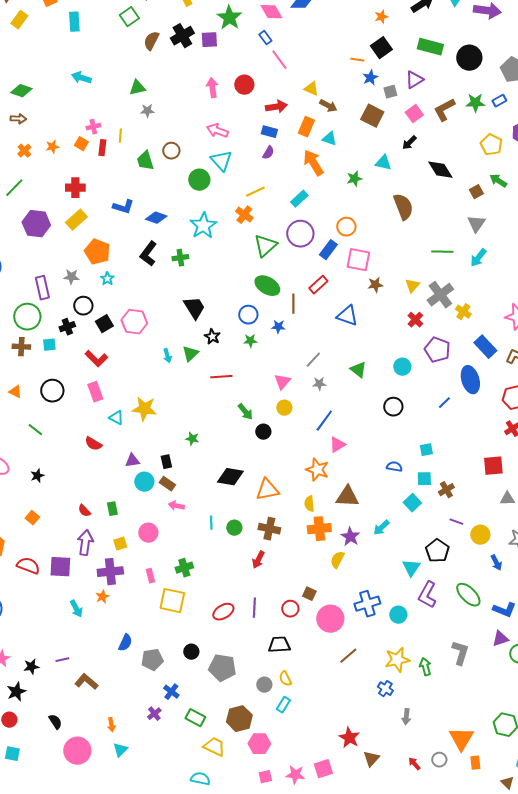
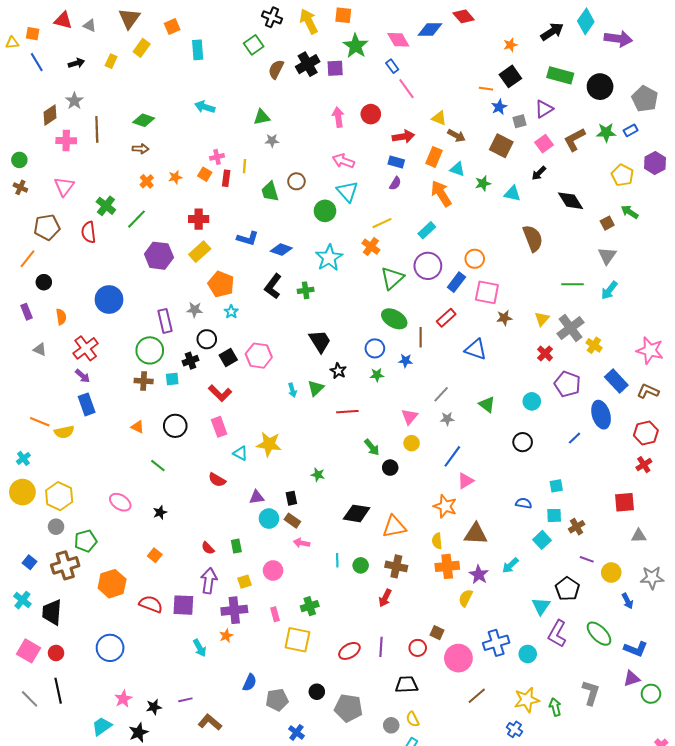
green star: (354, 179) -> (483, 183), moved

